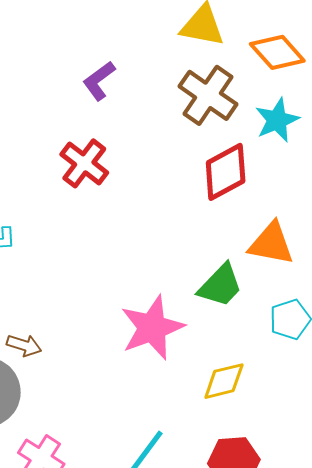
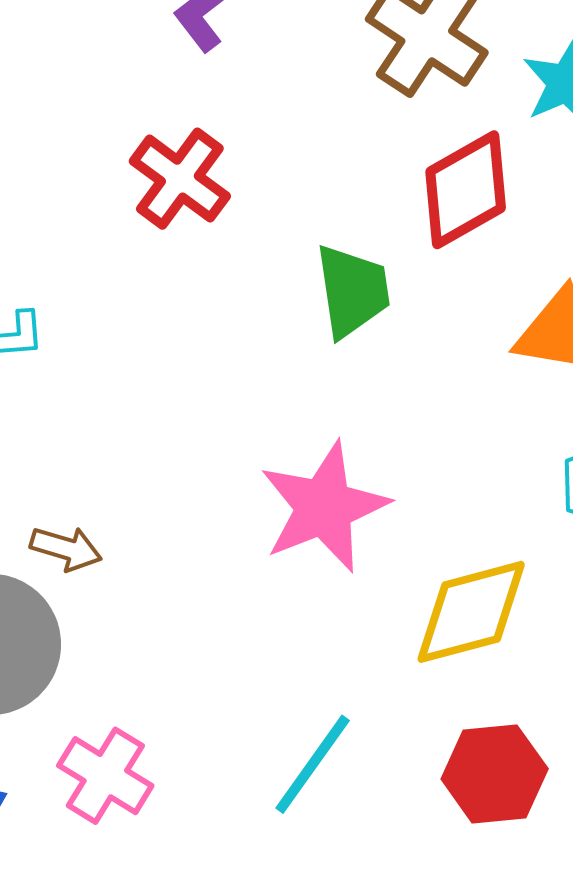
green trapezoid: (220, 285) -> (352, 291), moved, turned -51
yellow diamond: (224, 381) -> (471, 612), size x1.4

